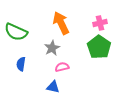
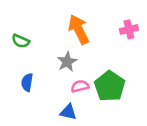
green semicircle: (16, 32) -> (21, 41), size x0.6
green pentagon: (99, 47) -> (110, 86), moved

